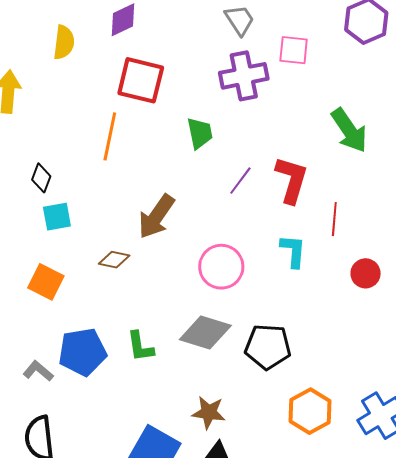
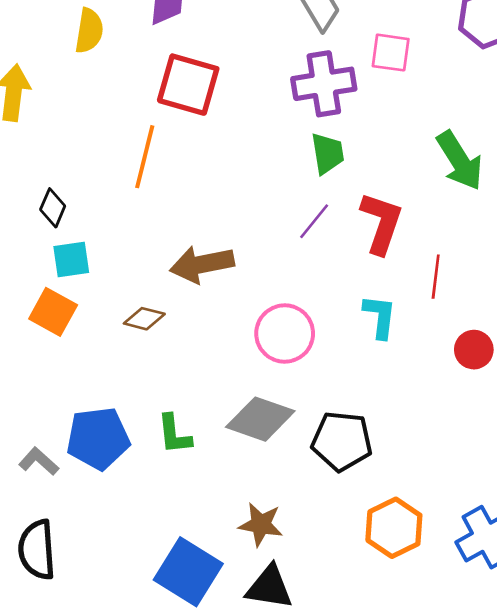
green trapezoid: (200, 133) -> (328, 153), moved
brown arrow: (156, 216) -> (202, 264), turned 42
orange square: (46, 282) -> (53, 312), moved

